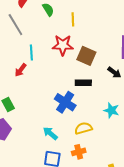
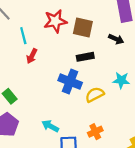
red arrow: (21, 70) -> (32, 56), moved
yellow semicircle: (83, 128) -> (95, 95), moved
cyan arrow: (50, 133) -> (50, 126), moved

